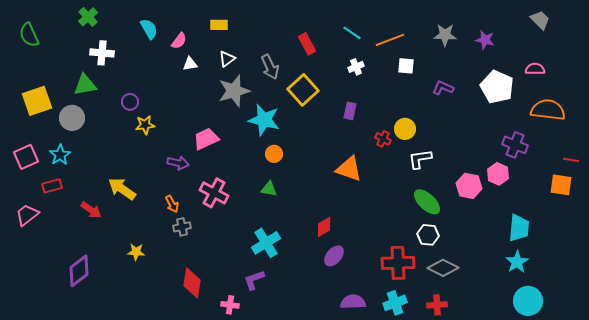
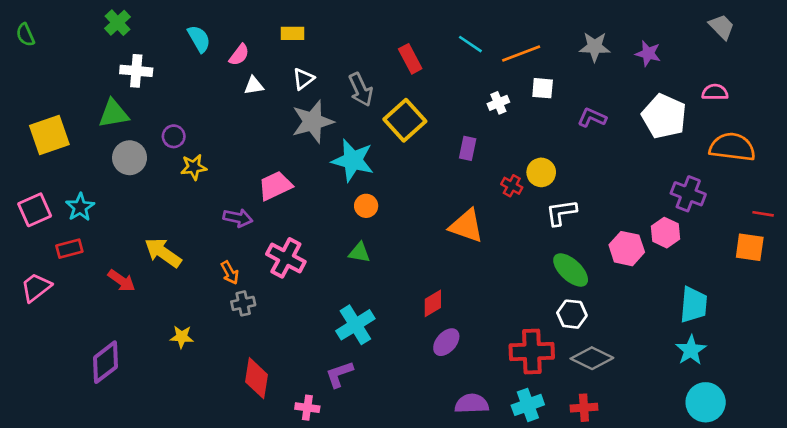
green semicircle: (29, 35) -> (25, 35), moved, size x0.7
white cross: (356, 67) -> (498, 103), moved
gray circle: (72, 118) -> (130, 158), moved

